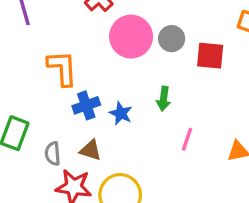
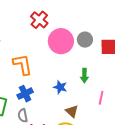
blue cross: (86, 105) -> (25, 94), moved
brown triangle: (90, 150) -> (72, 111), moved, turned 32

